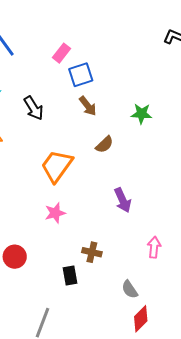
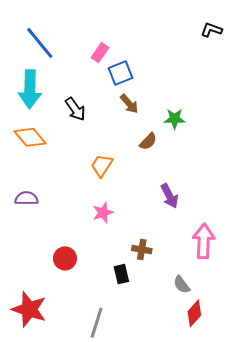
green star: (141, 114) -> (175, 119), moved
orange trapezoid: (57, 166) -> (102, 166), size x0.7
pink arrow: (154, 247) -> (204, 241), size x1.6

